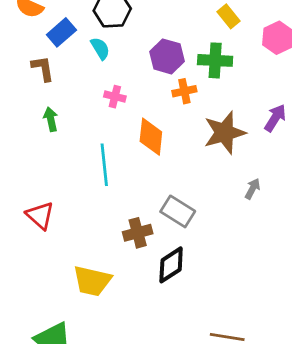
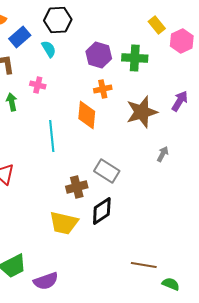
yellow rectangle: (228, 16) -> (157, 25), moved
orange cross: (184, 91) -> (103, 89), moved
pink cross: (115, 97) -> (38, 85), moved
yellow trapezoid: (92, 281) -> (64, 223), moved

